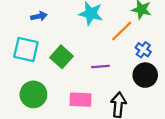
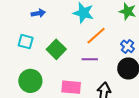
orange line: (122, 31) -> (96, 36), moved
cyan square: (26, 49) -> (26, 42), size x0.7

